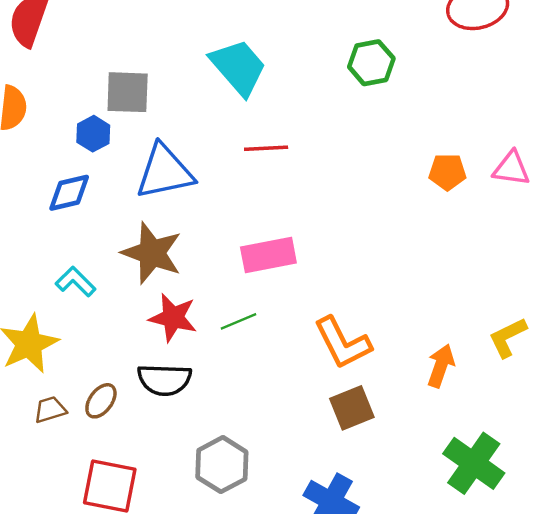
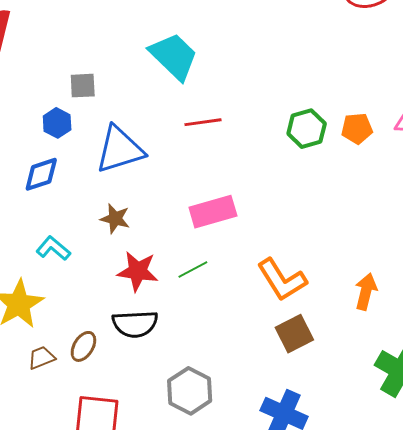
green hexagon: (371, 63) -> (307, 129), moved
gray square: (128, 92) -> (83, 86), size x0.7
brown star: (152, 253) -> (115, 219), size x0.6

